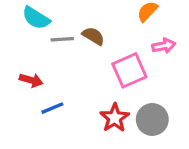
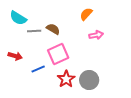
pink square: (129, 70) -> (58, 54), moved
blue line: (52, 108) -> (38, 69), moved

